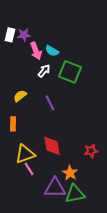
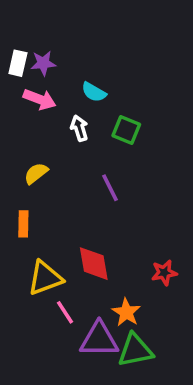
pink arrow: (36, 51) -> (40, 99), moved, turned -48
white arrow: (44, 71) -> (79, 128), turned -56
green square: (70, 72) -> (126, 130), size x0.7
purple line: (50, 103) -> (110, 188), moved
pink line: (29, 169) -> (65, 312), moved

